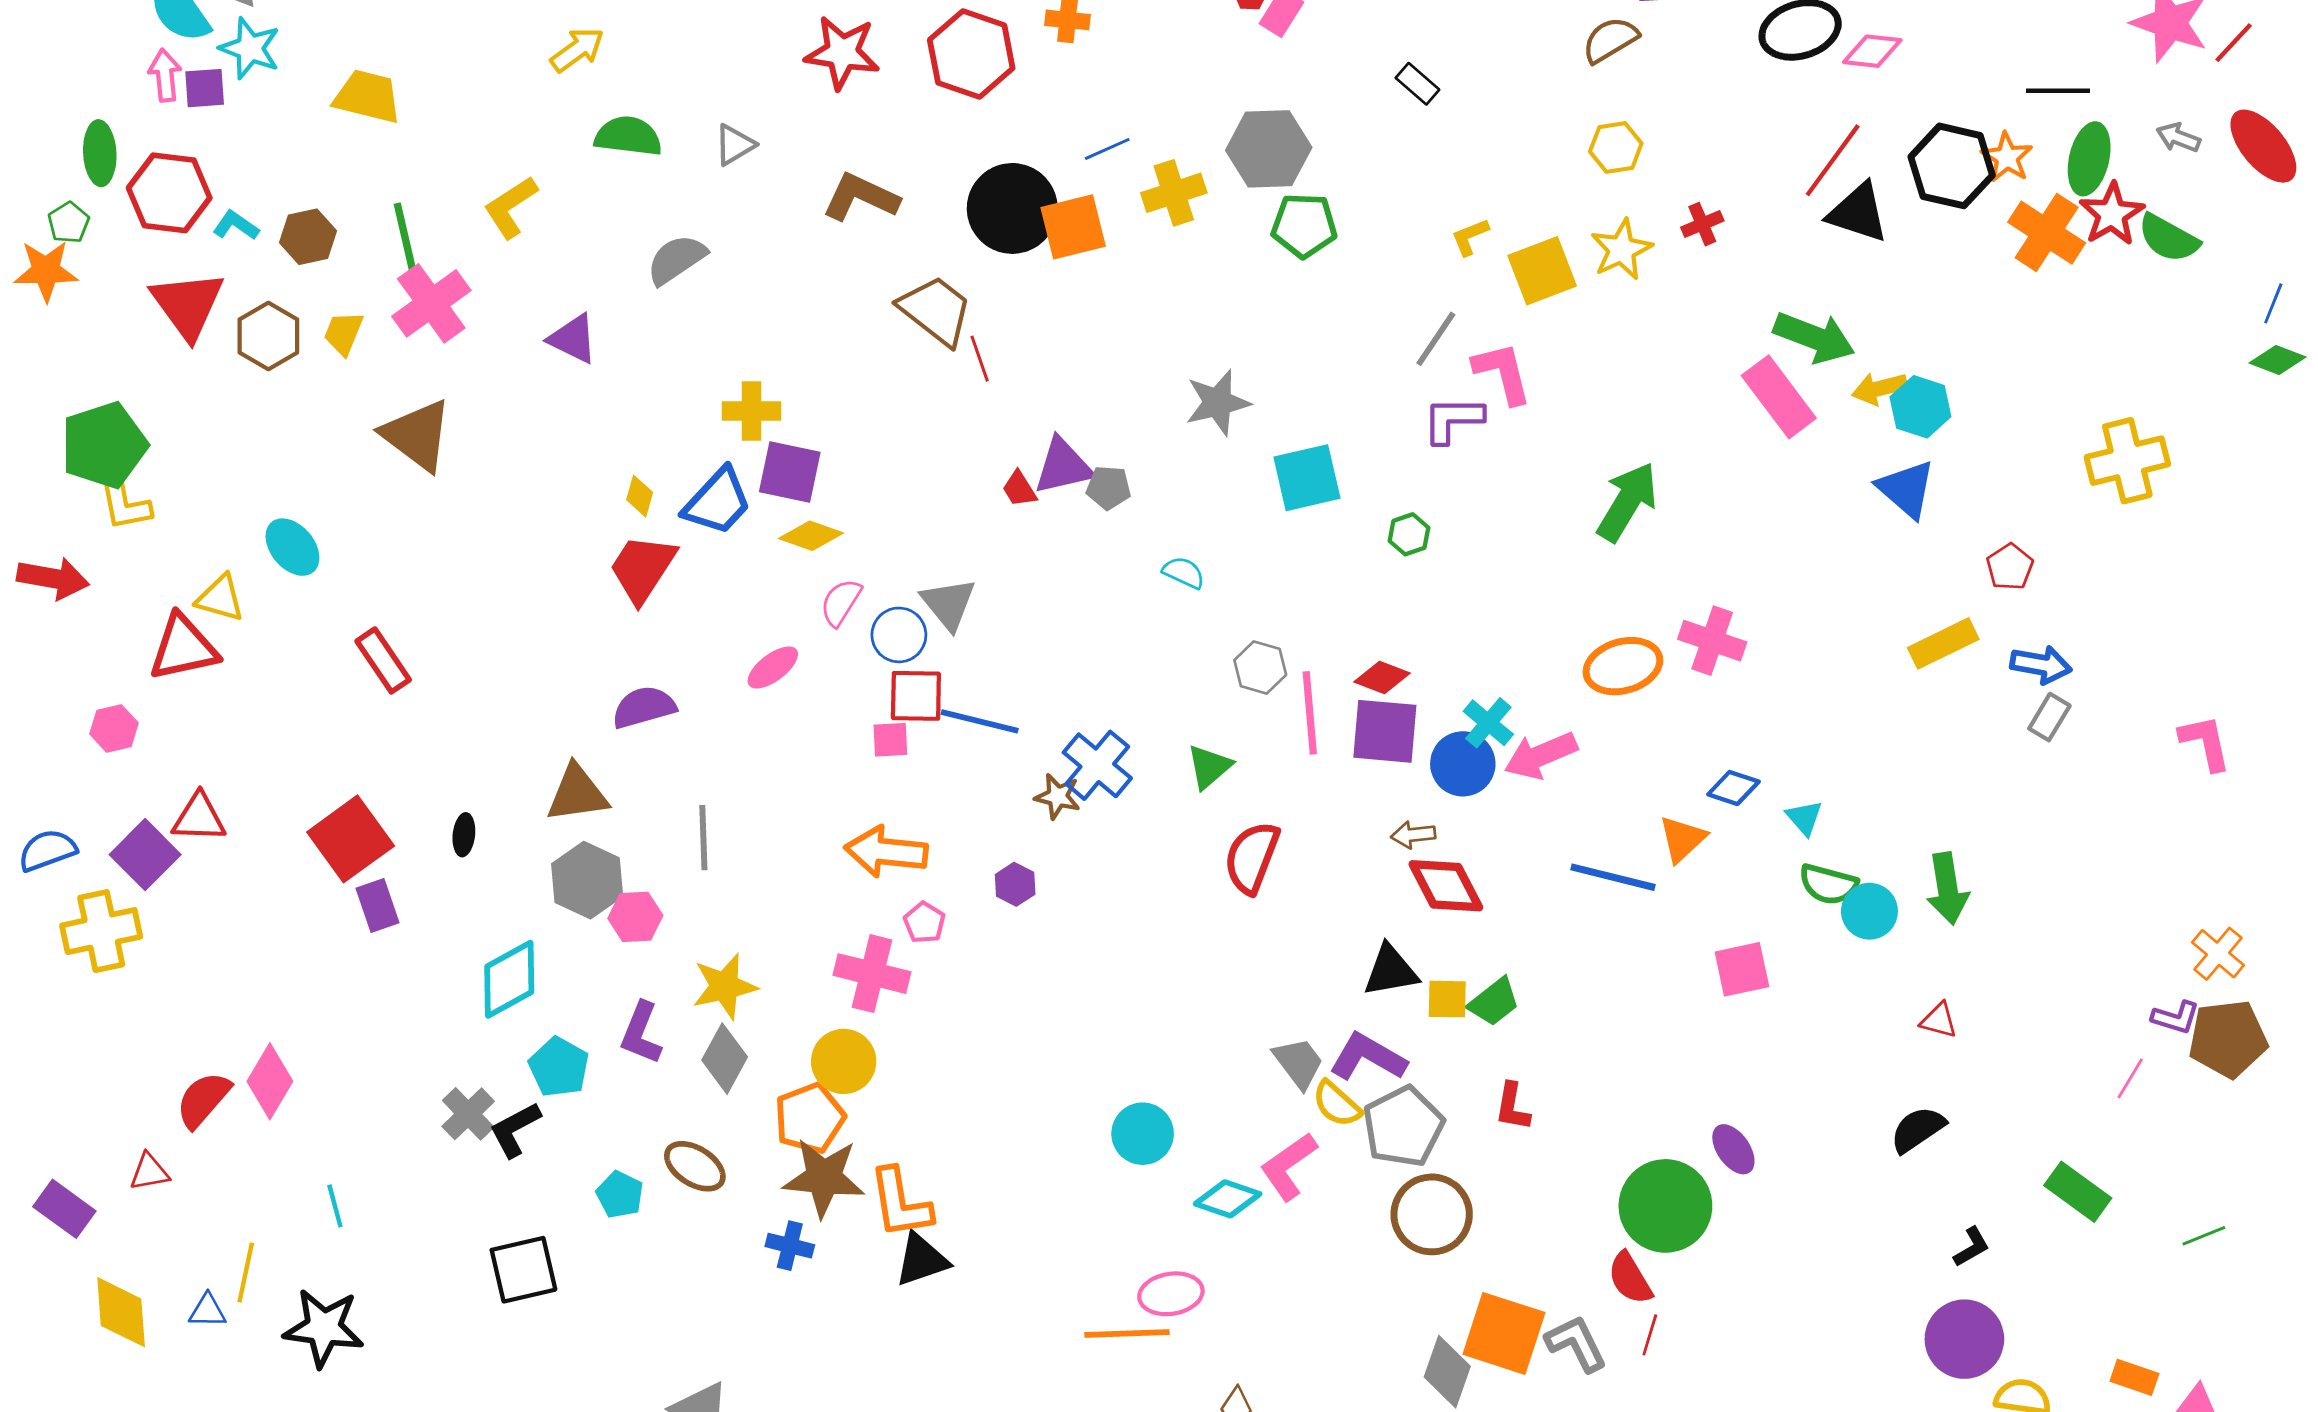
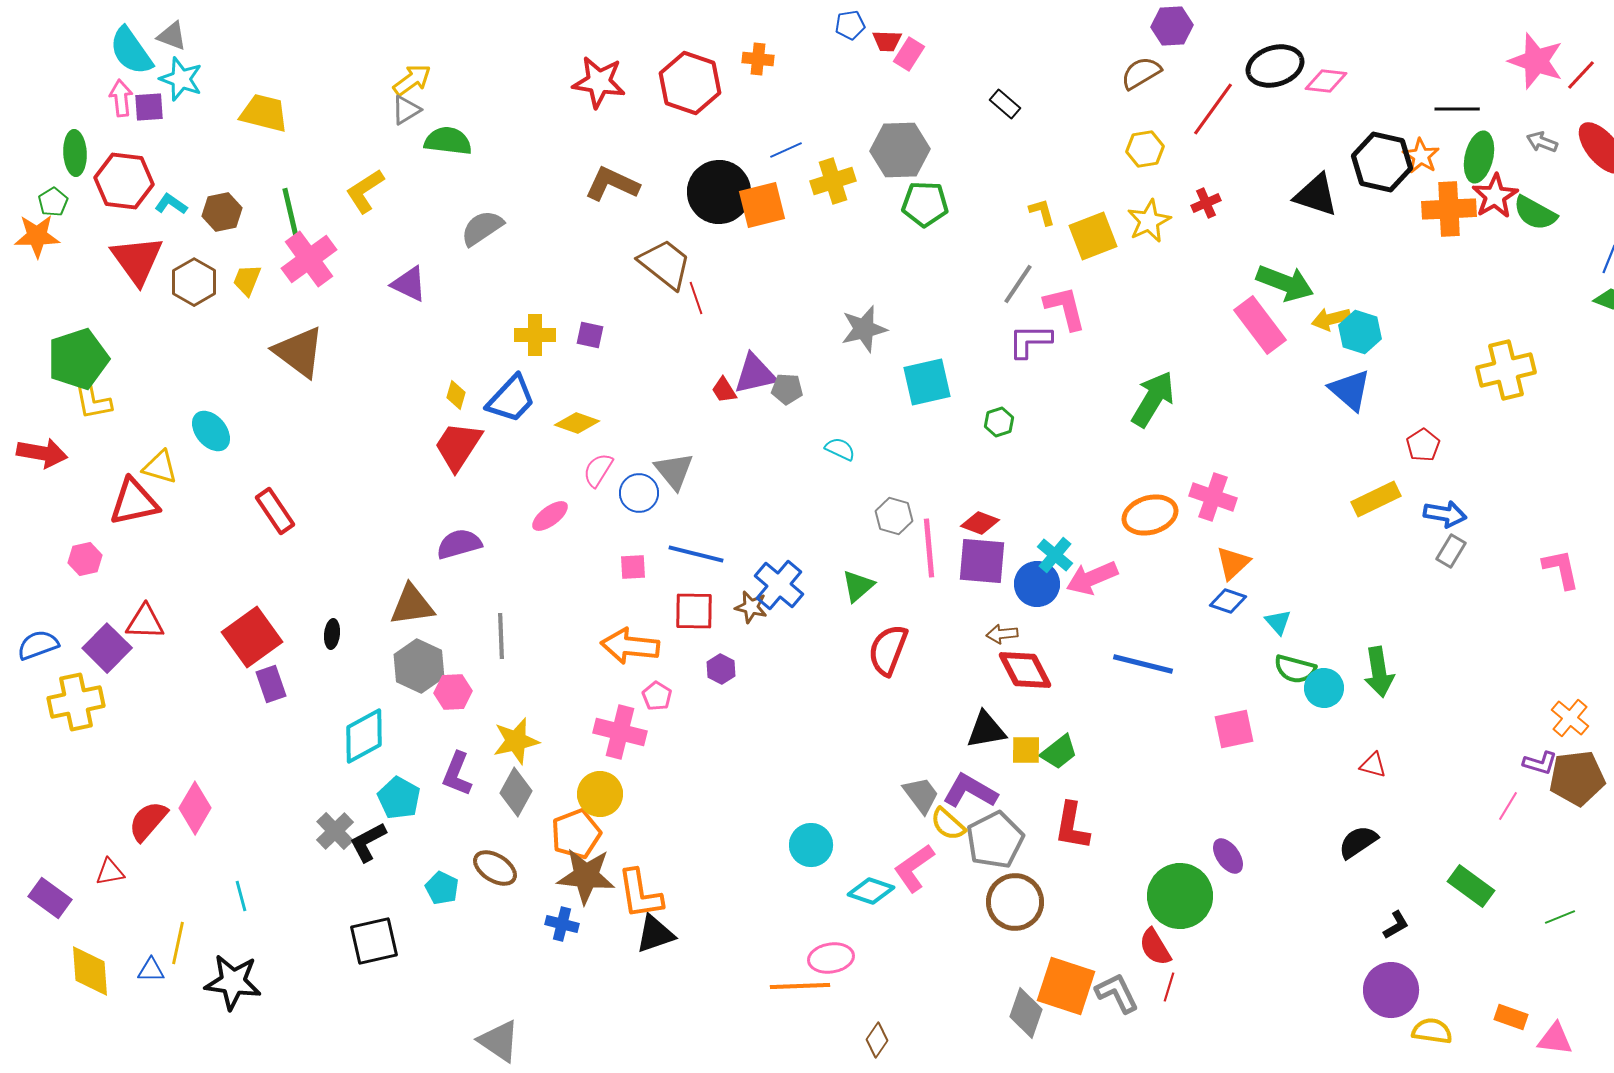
gray triangle: (735, 145) -> (406, 110), moved
red line: (1833, 160) -> (1213, 109), moved
orange cross: (2047, 233) -> (1449, 209), turned -36
yellow L-shape: (1470, 237) -> (1042, 212), turned 96
purple square: (790, 472) -> (590, 335), moved, size x0.6
red square: (916, 696) -> (694, 611), moved
orange triangle: (1682, 839) -> (1233, 563), moved
red L-shape: (1512, 1107) -> (1072, 826), size x1.4

